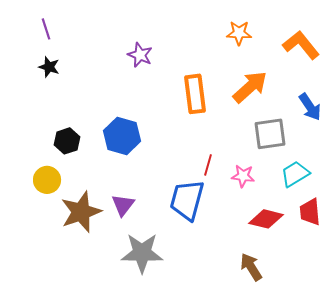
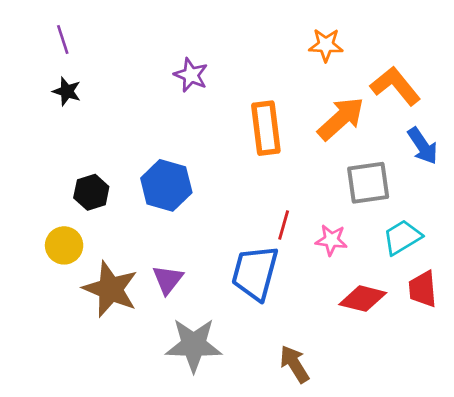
orange L-shape: (301, 45) -> (395, 86), moved
brown star: (81, 212) -> (110, 289), turned -30
brown arrow: (251, 267) -> (294, 364), moved

